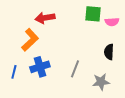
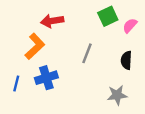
green square: (93, 14) -> (108, 16), turned -30
pink semicircle: (112, 22) -> (130, 26), turned 136
gray line: (75, 69) -> (87, 53), moved

